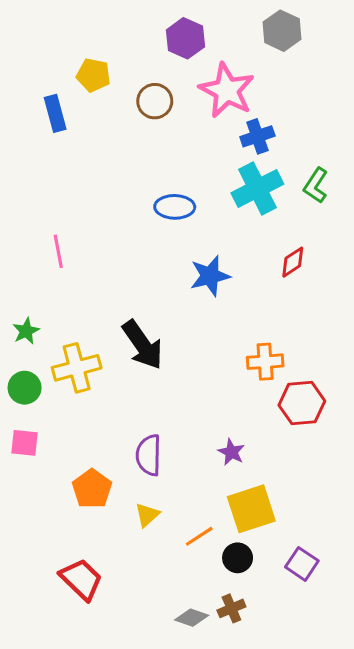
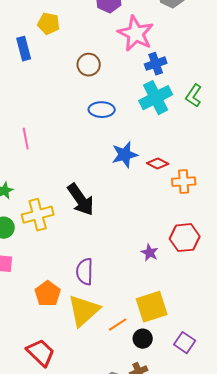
brown circle: (155, 101) -> (89, 65), moved
red diamond: (293, 262) -> (158, 164), moved, turned 60
orange cross: (265, 362) -> (184, 182), moved
purple star: (231, 452) -> (150, 253), moved
yellow triangle: (147, 515) -> (84, 311), size x2.0

